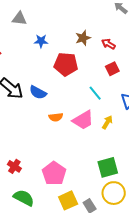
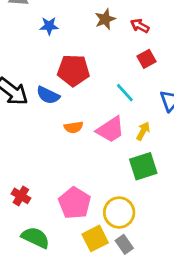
red pentagon: (66, 64) -> (73, 70), moved
green square: (108, 167) -> (143, 166), moved
yellow circle: (114, 193) -> (119, 212), moved

